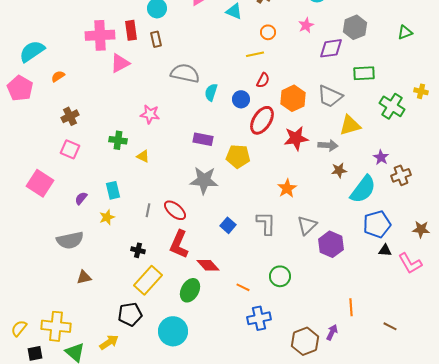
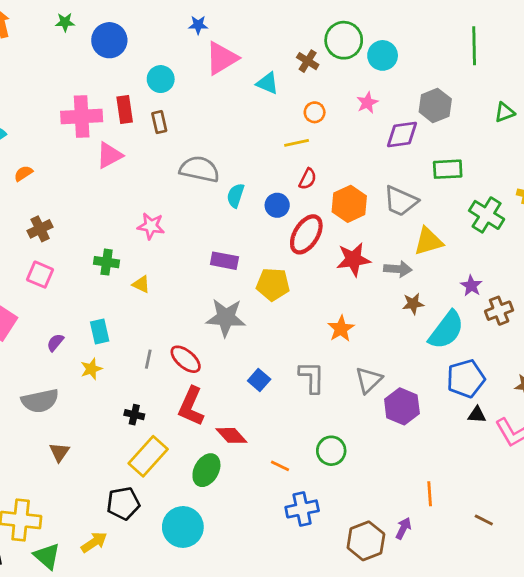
brown triangle: (84, 277) -> (59, 452), turned -42

